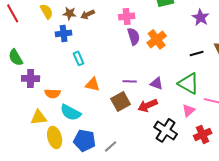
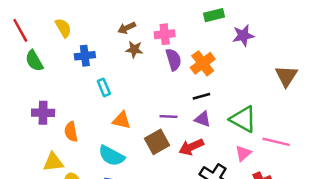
brown star: (70, 13) -> (134, 49), moved
brown arrow: (88, 14) -> (127, 28), moved
purple star: (201, 17) -> (243, 35), moved, turned 30
black line: (197, 53) -> (201, 96), moved
green semicircle: (16, 57) -> (34, 61), moved
orange semicircle: (53, 93) -> (71, 132), turned 77
cyan semicircle: (71, 112) -> (111, 156), moved

